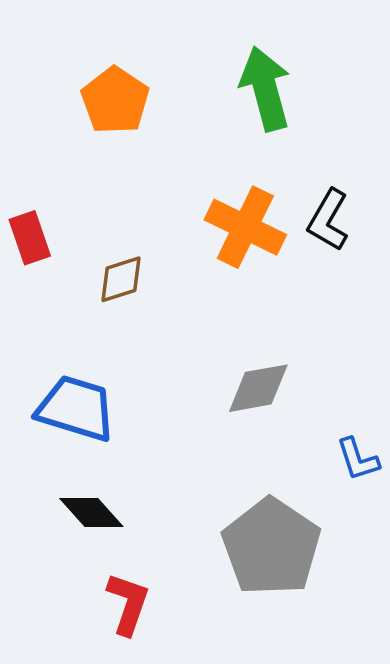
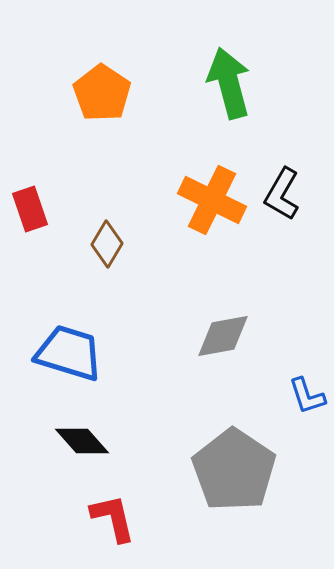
brown diamond: (121, 279) -> (107, 244), turned -42
red L-shape: (128, 604) -> (113, 518), turned -32

